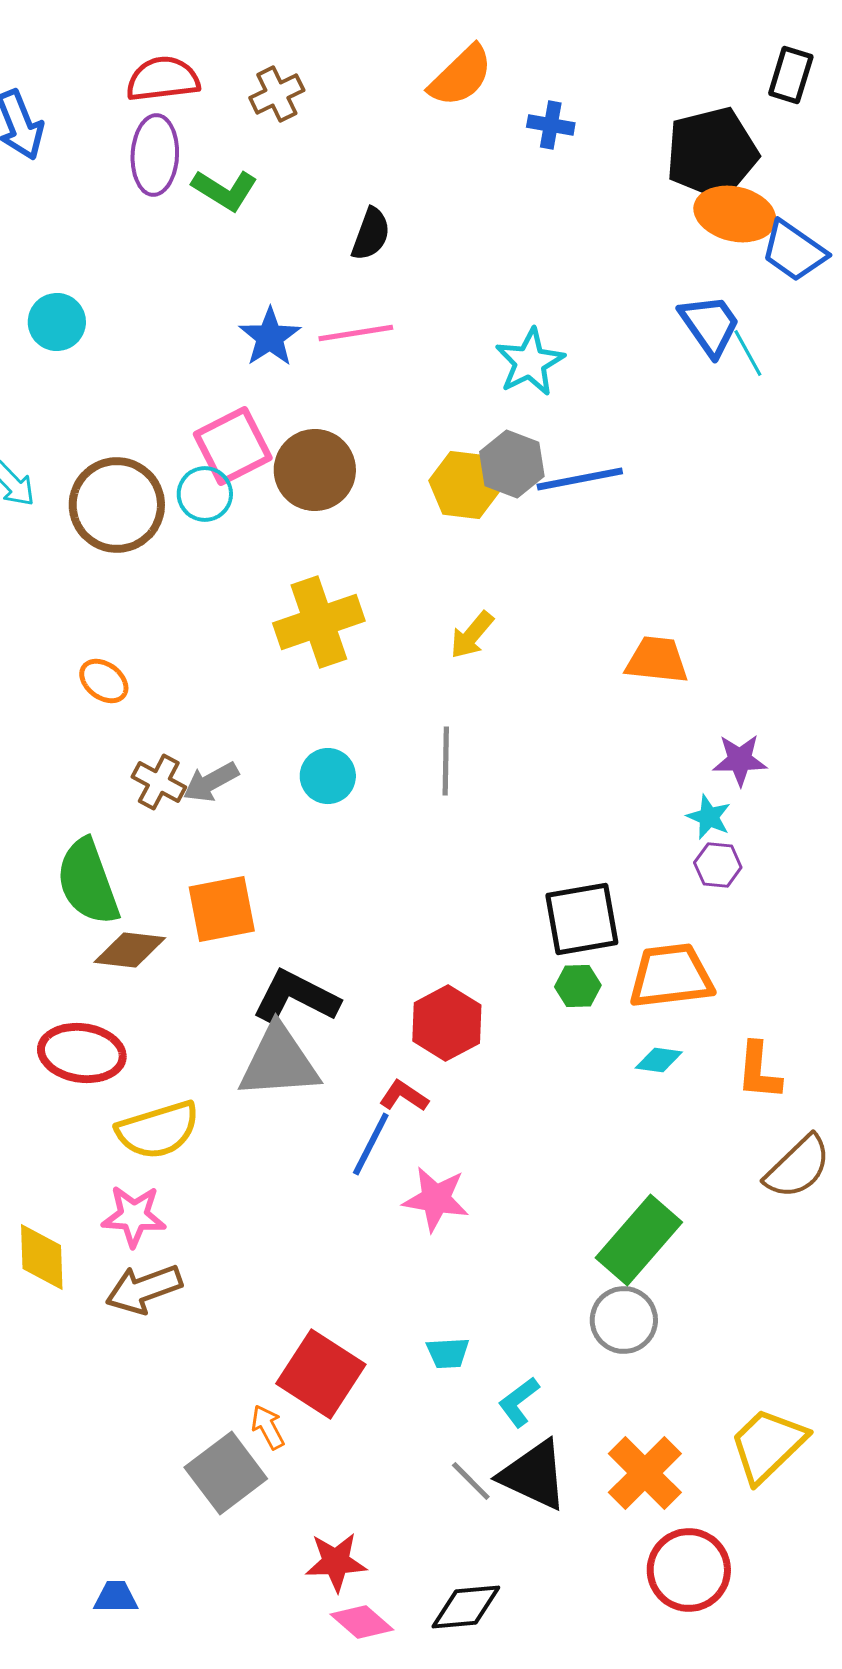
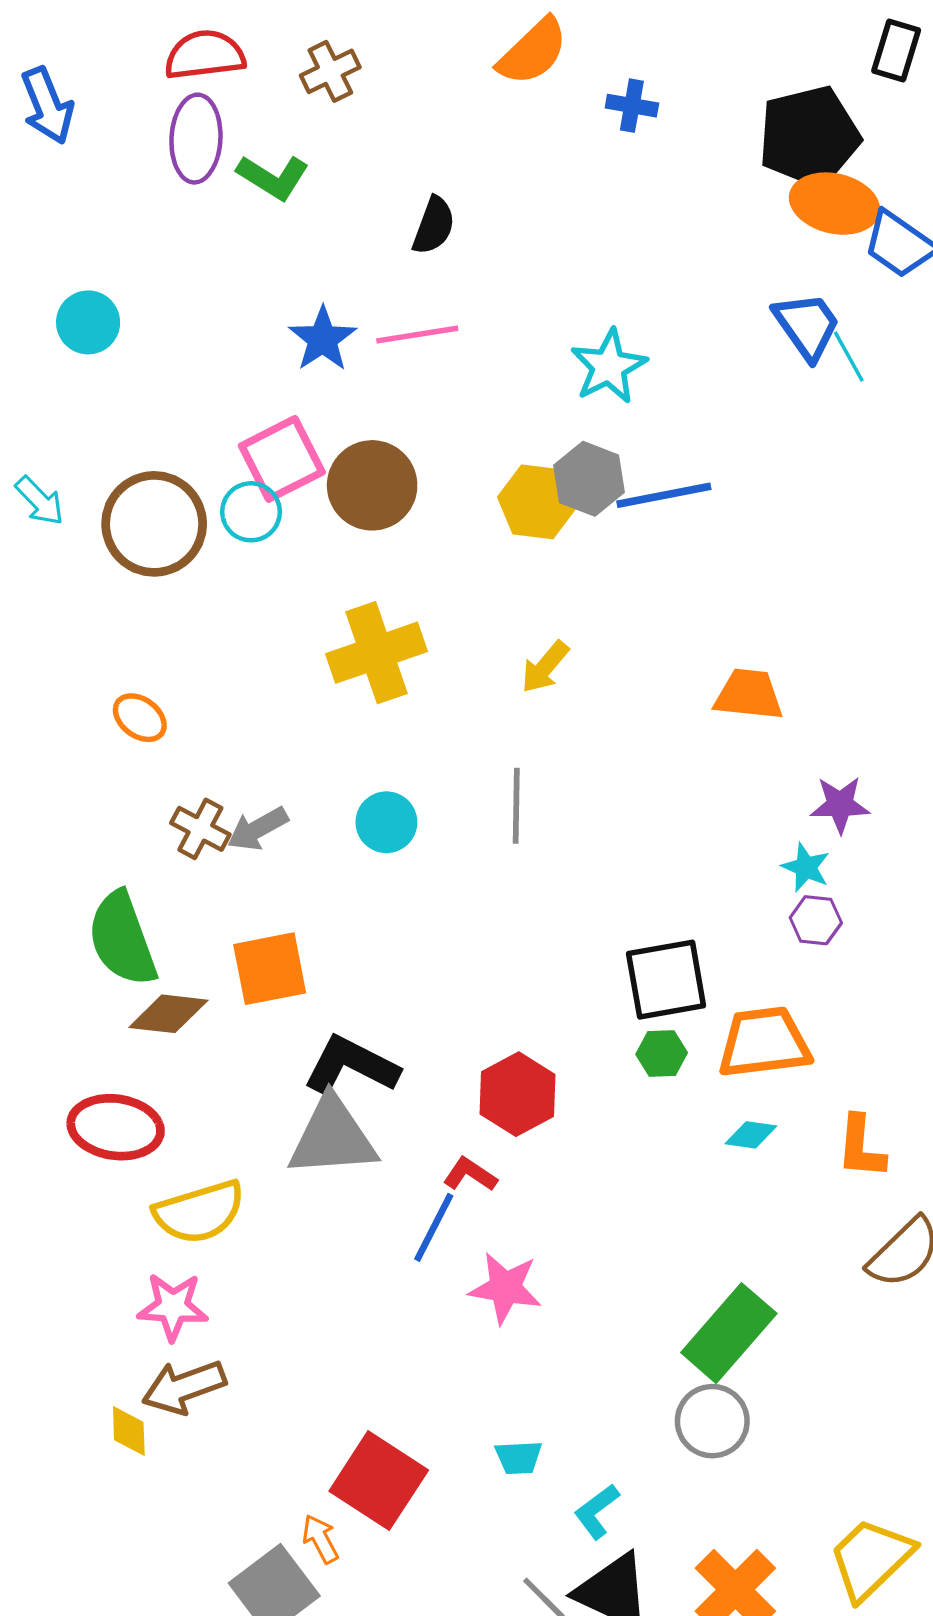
yellow diamond: (42, 1257) -> (129, 1431), moved, size x0.7

